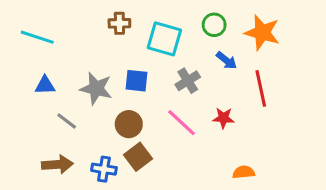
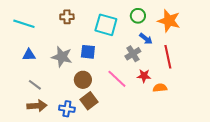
brown cross: (119, 23) -> (67, 17), moved
gray cross: (188, 81) -> (133, 54), moved
gray line: (67, 121) -> (35, 85), moved
orange semicircle: (244, 172) -> (160, 88), moved

